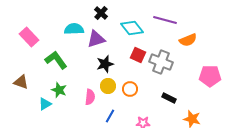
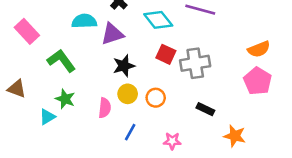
orange semicircle: (188, 40) -> (259, 49), moved
gray cross: (161, 62) -> (195, 63), turned -30
pink pentagon: (210, 76) -> (258, 81), turned 30

